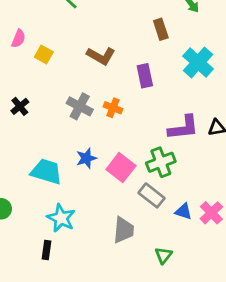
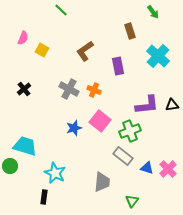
brown L-shape: (101, 56) -> (85, 51), turned 115
pink square: (121, 168) -> (100, 121), moved
cyan trapezoid: (46, 172) -> (25, 146), moved

